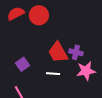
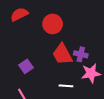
red circle: (39, 15) -> (53, 24), moved
white line: (53, 74) -> (66, 86), moved

